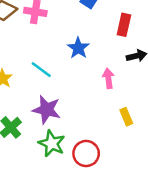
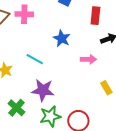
pink arrow: (108, 78) -> (88, 59), turned 105
green star: (52, 143) -> (50, 116), turned -30

